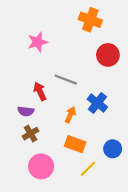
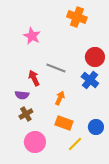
pink star: (38, 42) -> (32, 36), turned -30
red circle: (108, 55) -> (95, 57), moved
blue cross: (97, 103) -> (90, 80), moved

